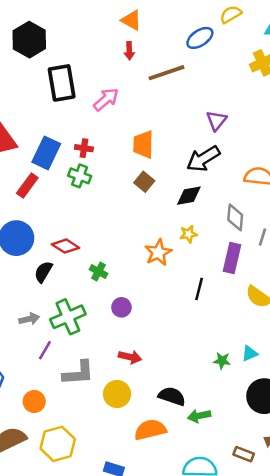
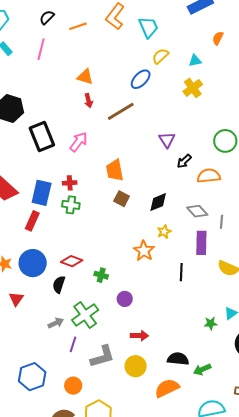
black arrow: (203, 159) -> (184, 161), moved, size x0.6
gray diamond: (235, 217) -> (197, 211), turned -35

